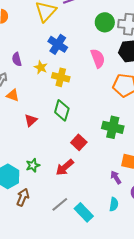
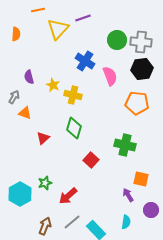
blue cross: (58, 44) -> (85, 61), moved
red arrow: (65, 167) -> (68, 196), moved
brown arrow: (23, 197) -> (45, 226), moved

